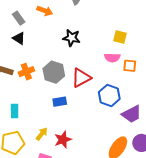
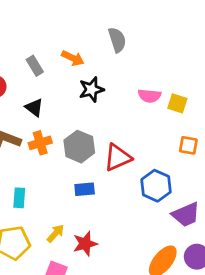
black triangle: (19, 38) -> (34, 108), moved
black star: (72, 38) -> (91, 89), moved, turned -30
pink semicircle: (112, 58) -> (149, 96), moved

